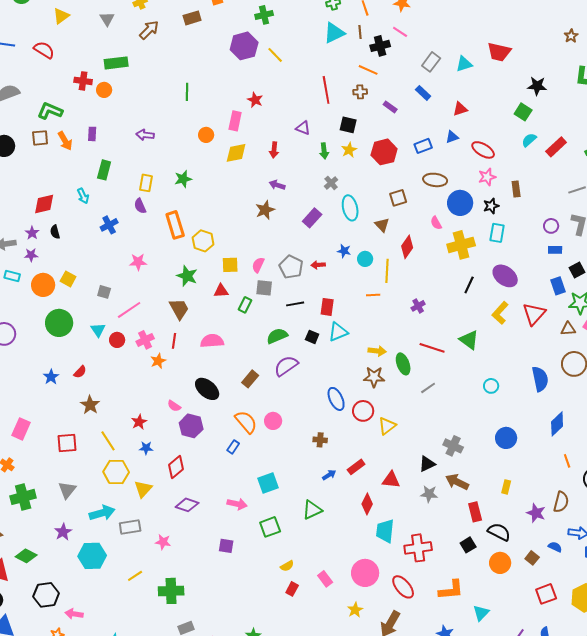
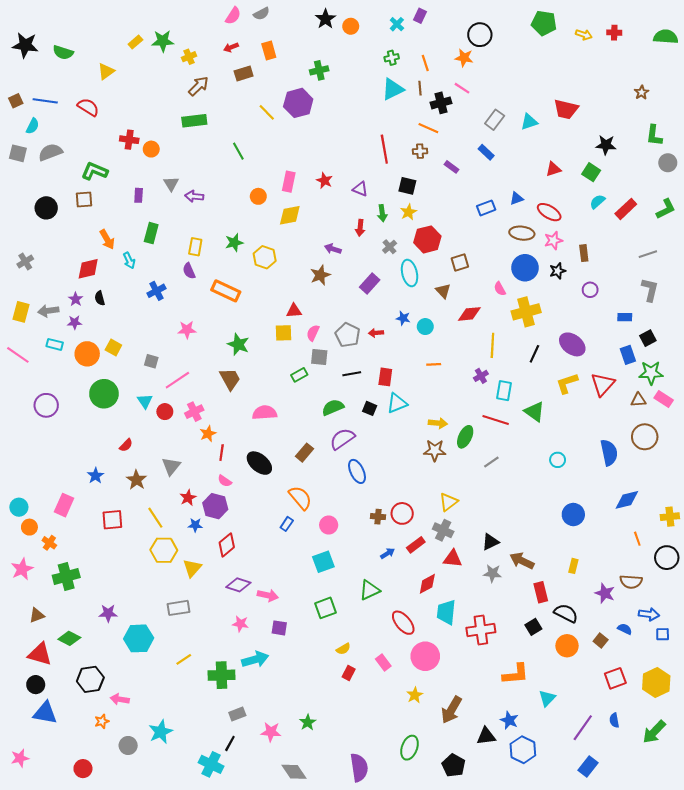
gray triangle: (107, 19) -> (171, 184), moved
yellow line: (275, 55) -> (267, 112), moved
green rectangle: (116, 63) -> (194, 121), moved
green line: (187, 92) -> (238, 151), turned -30
red star: (255, 100) -> (324, 181), moved
red triangle: (460, 109) -> (553, 169), moved
orange arrow: (65, 141) -> (107, 239), moved
red arrow: (274, 150) -> (360, 228), moved
red hexagon: (384, 152) -> (427, 239), moved
brown ellipse: (435, 180) -> (522, 233), moved
orange rectangle: (175, 225) -> (226, 291), turned -48
purple circle: (551, 226) -> (590, 290), moved
cyan rectangle: (497, 233) -> (504, 391), moved
yellow hexagon: (203, 241) -> (265, 257), moved
red diamond: (407, 247) -> (469, 314), turned 50
yellow line: (387, 271) -> (492, 345), moved
red triangle: (221, 291) -> (294, 311), moved
green rectangle: (245, 305) -> (299, 375), turned 35
yellow L-shape: (500, 313) -> (567, 383), turned 30
red line: (174, 341) -> (222, 453), moved
green ellipse: (403, 364) -> (465, 437), turned 45
blue star: (51, 377) -> (96, 476), moved
blue ellipse: (336, 399) -> (357, 471), moved
red circle: (363, 411) -> (402, 513), moved
pink circle: (273, 421) -> (329, 525), moved
blue diamond: (557, 424) -> (627, 500), turned 30
purple hexagon: (191, 426) -> (215, 506), moved
gray cross: (453, 446) -> (443, 530), moved
gray triangle: (67, 490) -> (171, 466), moved
brown semicircle: (561, 502) -> (631, 582), turned 80
pink arrow: (237, 504) -> (268, 595), moved
red diamond: (367, 504) -> (427, 584), turned 35
cyan arrow: (102, 513) -> (255, 659), moved
purple star: (63, 532) -> (108, 613), turned 30
pink star: (163, 542) -> (240, 624), moved
red ellipse: (403, 587) -> (403, 623), moved

